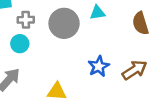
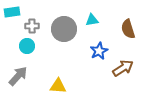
blue star: (99, 66) -> (99, 51), moved

